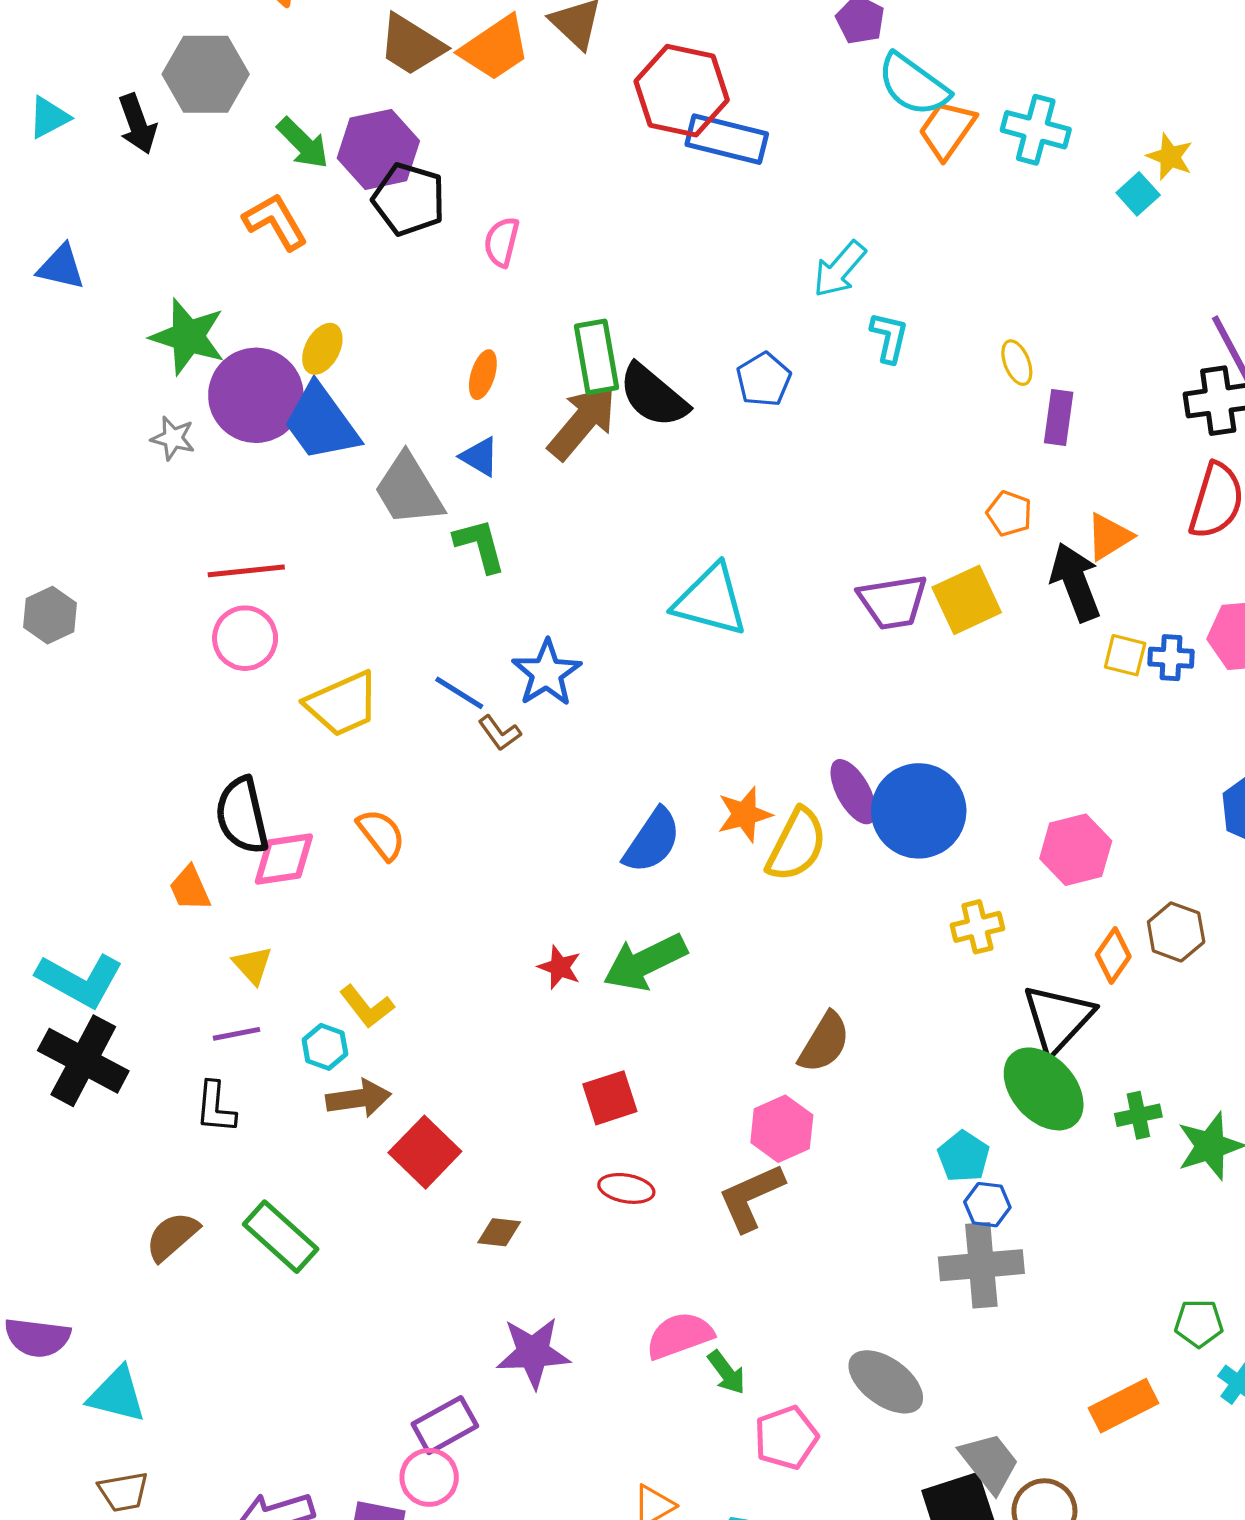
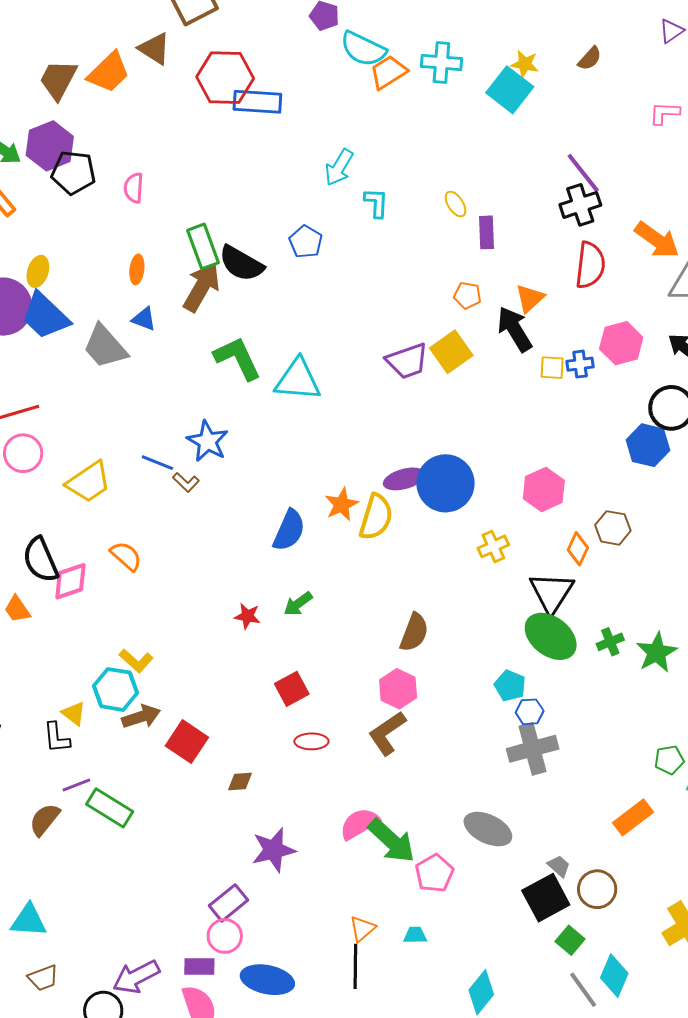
brown trapezoid: (411, 45) -> (58, 80), turned 96
orange trapezoid: (947, 130) -> (388, 72), turned 33
cyan square: (1138, 194) -> (510, 90), size x1.8
green L-shape: (480, 545) -> (238, 358), moved, size x1.4
purple ellipse: (853, 792) -> (404, 479), turned -66
green arrow: (645, 962) -> (298, 604), size x0.6
yellow triangle: (252, 965) -> (74, 713), moved
purple line: (237, 1034) -> (76, 785), moved
cyan hexagon: (325, 1047) -> (115, 689), size x1.6
green arrow: (727, 1372) -> (392, 841), size x1.8
gray trapezoid: (989, 1462) -> (559, 866), size x0.6

